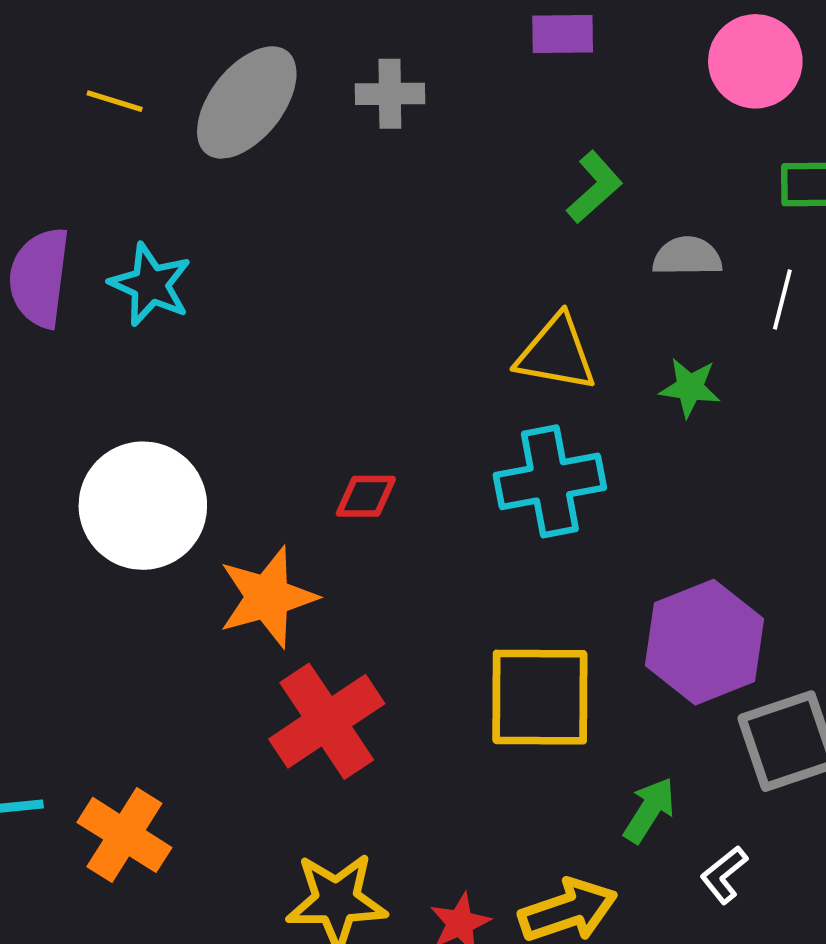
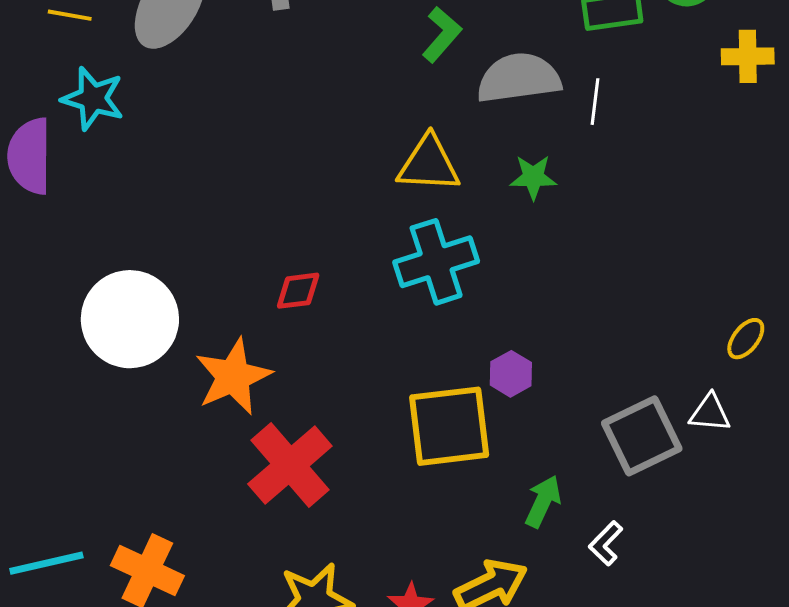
gray semicircle: (687, 256) -> (519, 78), size x1.6
cyan star: (150, 285) -> (93, 98), moved
purple hexagon: (705, 642) -> (511, 374), moved, size x0.5

